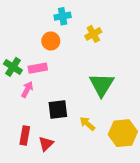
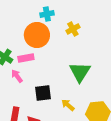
orange circle: (51, 41) -> (37, 35), size x1.6
pink arrow: (27, 89) -> (17, 76), turned -64

